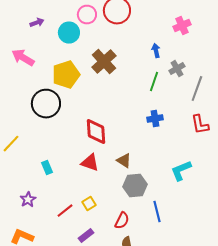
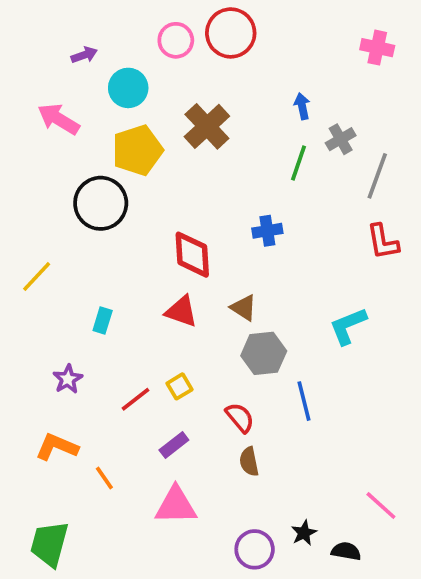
pink cross: (182, 26) -> (377, 48), moved, turned 36
cyan circle: (69, 33) -> (128, 88), moved
blue cross: (155, 119) -> (267, 231), moved
cyan rectangle: (47, 168) -> (103, 320), turned 40
red semicircle: (122, 221) -> (240, 418), turned -66

